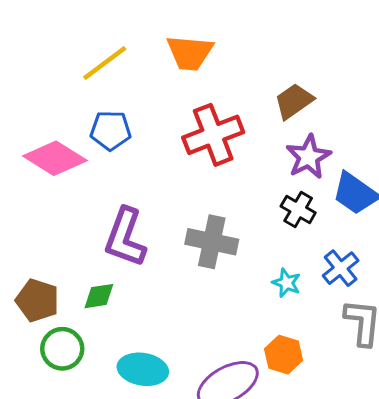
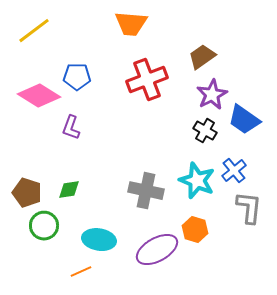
yellow line: (105, 63) -> (34, 31), moved
purple L-shape: (125, 237) -> (71, 128), moved, size x0.6
gray cross: (212, 242) -> (146, 191), moved
cyan star: (286, 283) -> (197, 181), size x1.8

